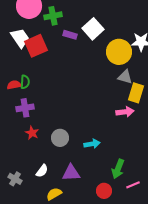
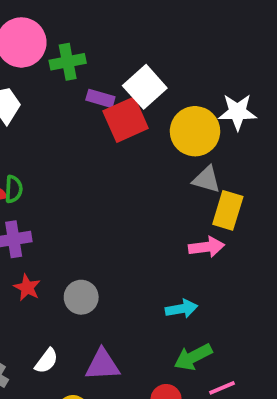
red square: (36, 46) -> (126, 120), moved
cyan arrow: (92, 144) -> (181, 309), moved
green arrow: (118, 169) -> (193, 357), turned 42

